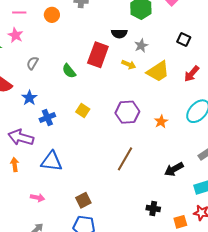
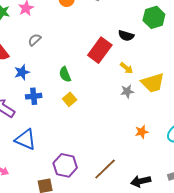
gray star: (141, 46) -> (127, 91), moved
green semicircle: (69, 71) -> (65, 74), moved
purple hexagon: (127, 112) -> (65, 165), moved
brown line: (125, 159) -> (105, 169), moved

